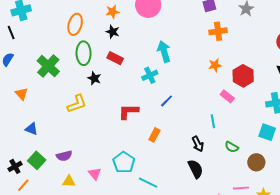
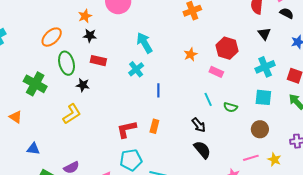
orange ellipse: (75, 24) -> (52, 37), turned 45
orange star: (215, 65) -> (191, 54), moved
blue line: (167, 101) -> (158, 90), turned -32
red L-shape: (128, 112) -> (127, 129), moved
green semicircle: (232, 147) -> (230, 107), moved
cyan pentagon: (124, 162) -> (131, 160), turned -30

